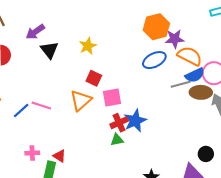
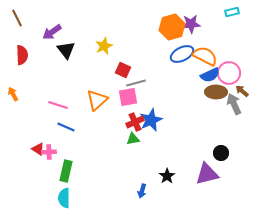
purple star: (175, 39) -> (191, 24), moved
blue ellipse: (154, 60) -> (182, 54), moved
red square: (94, 78) -> (123, 70), moved
gray line: (181, 84) -> (136, 83), moved
blue line: (21, 111) -> (66, 127), moved, turned 66
red triangle: (59, 156) -> (38, 149), moved

